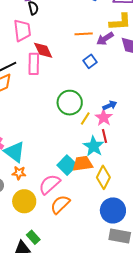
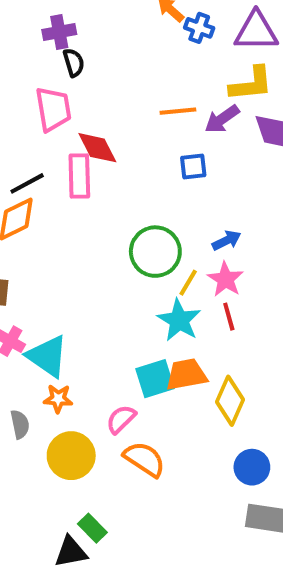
blue square: (90, 61) -> (193, 166), turned 32
blue arrow: (110, 105) -> (226, 240), moved
cyan star: (94, 146) -> (179, 320), moved
cyan square: (67, 165) -> (155, 379), turned 30
pink semicircle: (49, 184) -> (121, 419), size x0.7
orange semicircle: (60, 204) -> (144, 459), turned 80
blue circle: (113, 210) -> (252, 467), size x0.7

